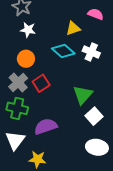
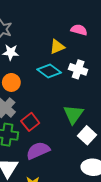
red square: (41, 83) -> (30, 122), moved

